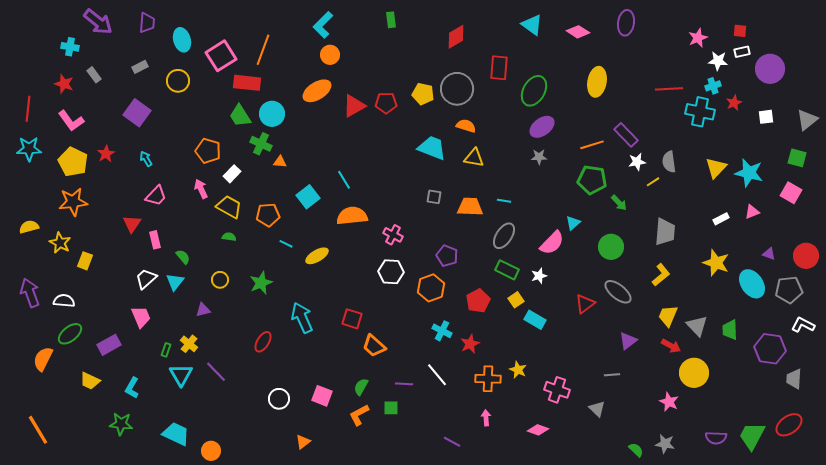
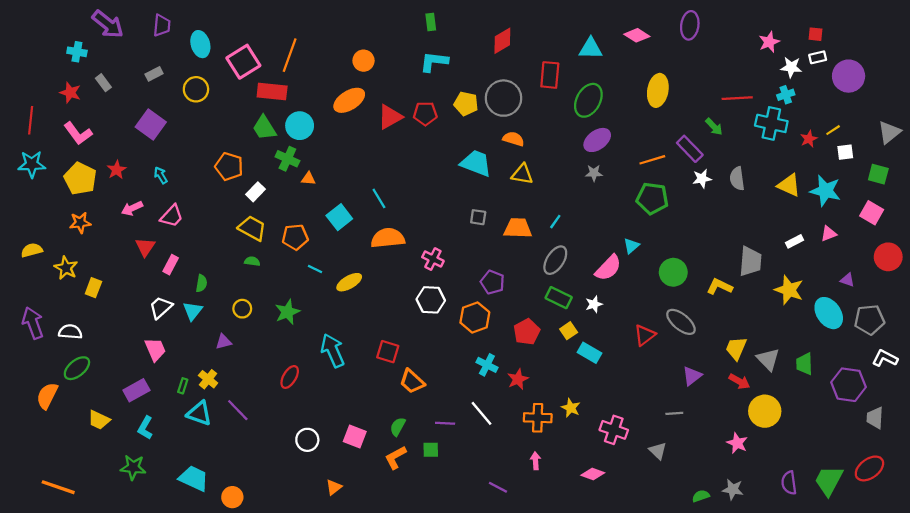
cyan L-shape: (323, 25) -> (434, 62), moved, turned 52
cyan triangle: (532, 25) -> (591, 48), moved, turned -35
red star: (734, 103) -> (809, 139), moved
white square: (766, 117) -> (845, 152), moved
yellow triangle: (716, 168) -> (789, 185), turned -50
yellow line: (653, 182) -> (833, 130), moved
pink arrow: (201, 189) -> (132, 208), moved, turned -90
cyan line: (504, 201) -> (555, 222), turned -64
orange star: (73, 202) -> (80, 223), size x0.7
green arrow: (619, 203) -> (714, 127), moved
gray trapezoid: (665, 232) -> (750, 261), moved
pink rectangle: (155, 240) -> (171, 265), turned 42
red circle: (806, 256) -> (888, 257), moved
green semicircle: (183, 257) -> (201, 283), turned 49
yellow L-shape: (661, 275) -> (720, 287), moved, turned -115
purple rectangle: (109, 345) -> (136, 390), moved
cyan triangle: (181, 375) -> (199, 413), turned -40
orange line: (38, 430) -> (58, 487), moved, turned -40
purple semicircle: (716, 438) -> (789, 483), turned 80
green semicircle: (636, 450) -> (701, 496), turned -63

